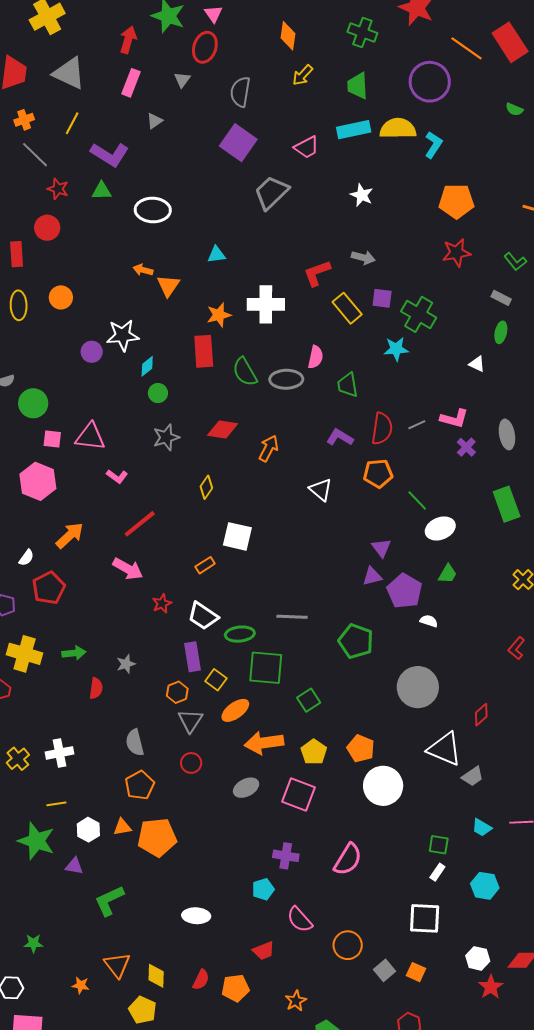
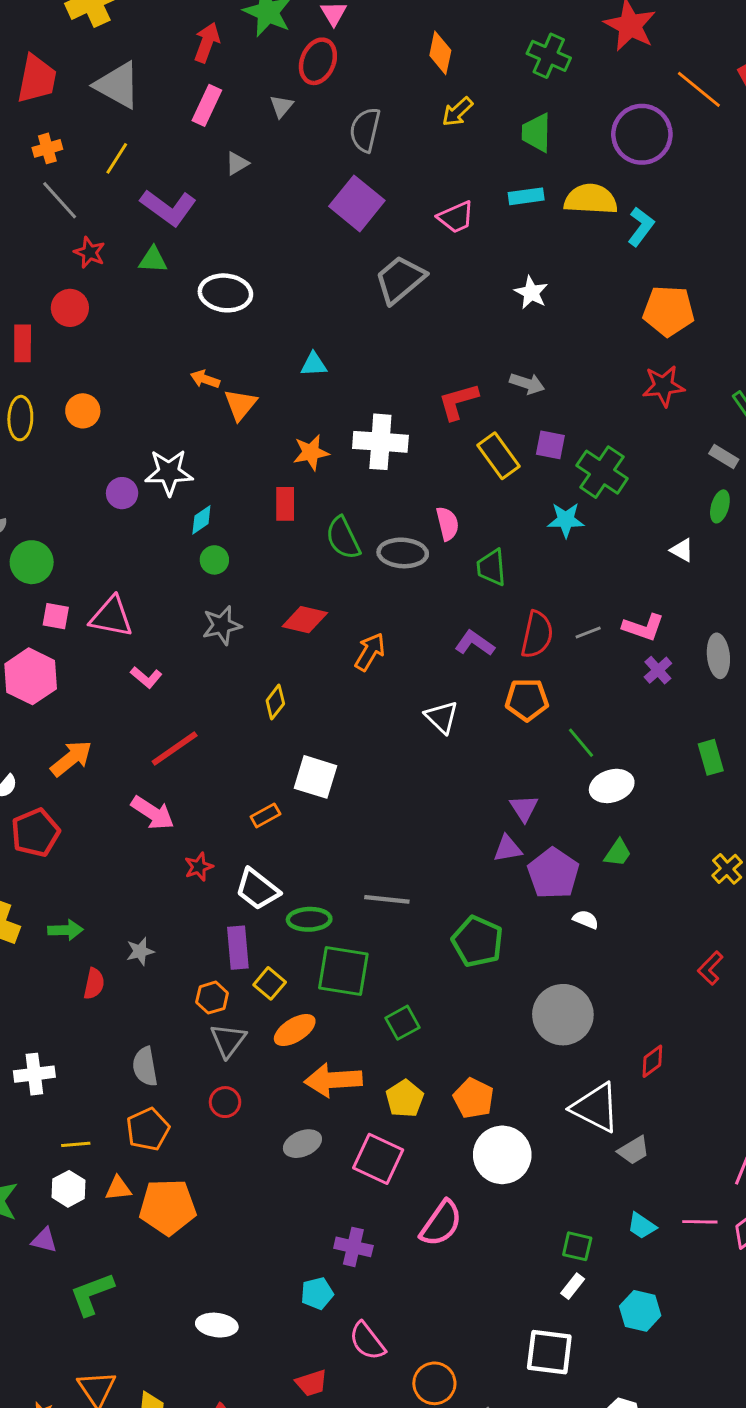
cyan rectangle: (354, 130) -> (526, 196), size x0.7
red rectangle: (204, 351) -> (285, 504), size x0.7
pink semicircle: (315, 357) -> (447, 524), turned -30
green rectangle: (507, 504) -> (711, 757), size x0.7
yellow line: (56, 804) -> (76, 1144), moved
pink semicircle: (348, 859) -> (441, 1223), moved

